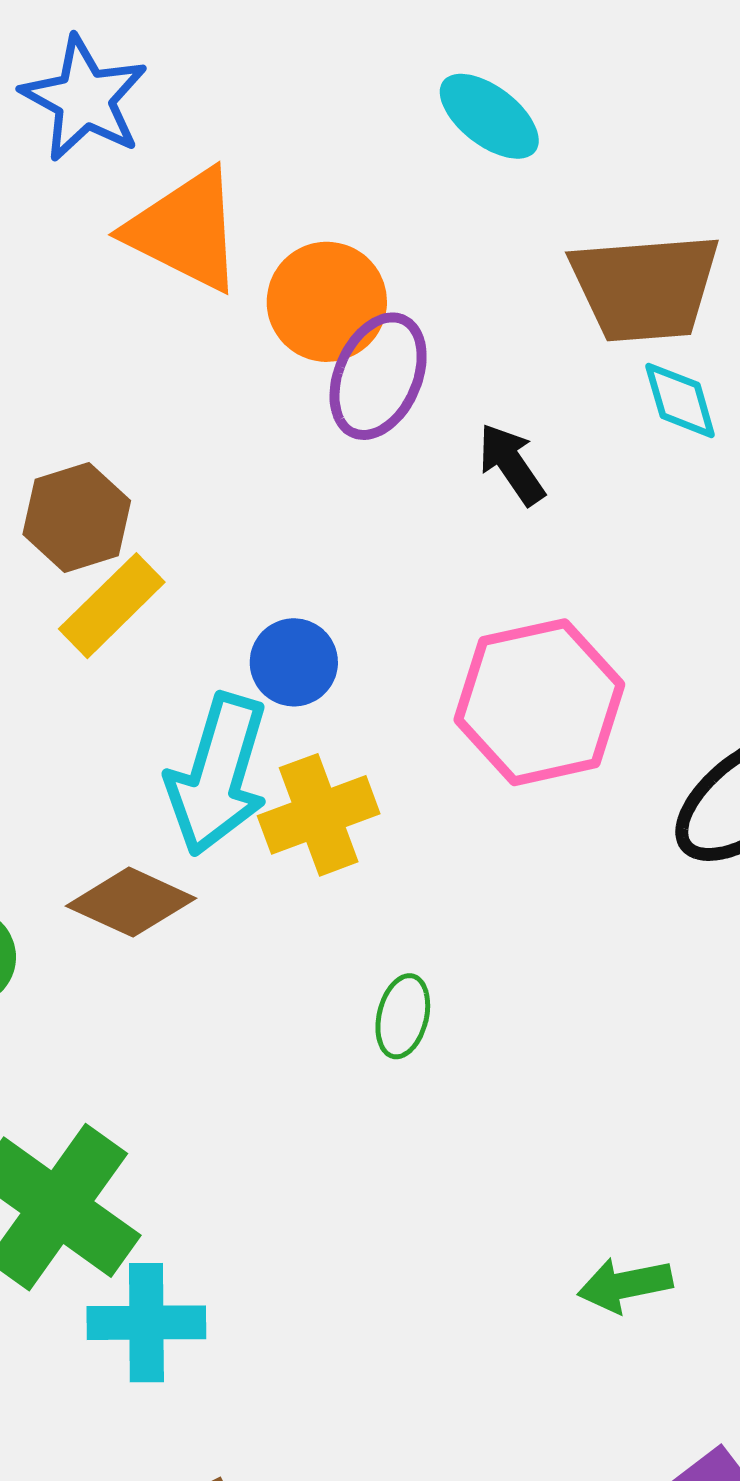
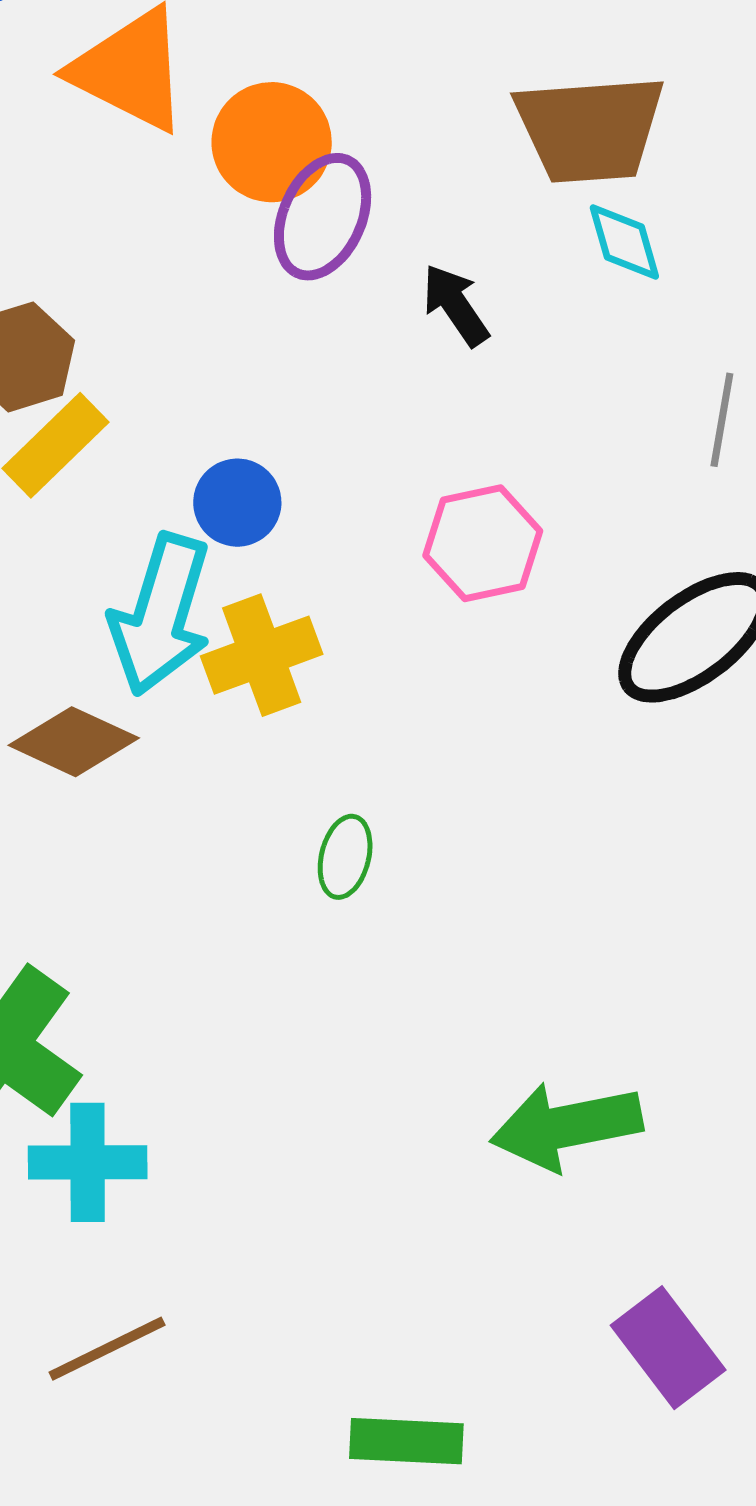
pink hexagon: (539, 702) -> (483, 543), size x0.7
green arrow: (625, 1285) -> (566, 1126), size x1.6

